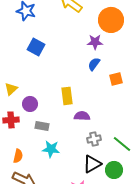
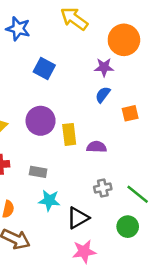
blue square: (36, 47) -> (44, 68), moved
purple circle: (30, 104) -> (41, 121), moved, size x1.5
purple semicircle: (82, 116) -> (97, 147), moved
black triangle: (92, 164) -> (78, 218), moved

